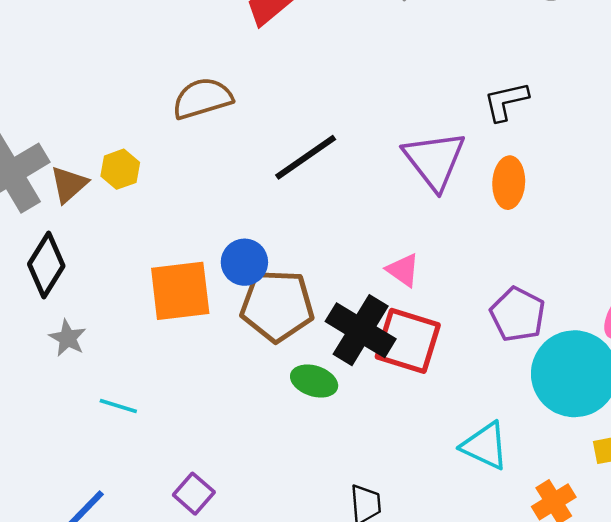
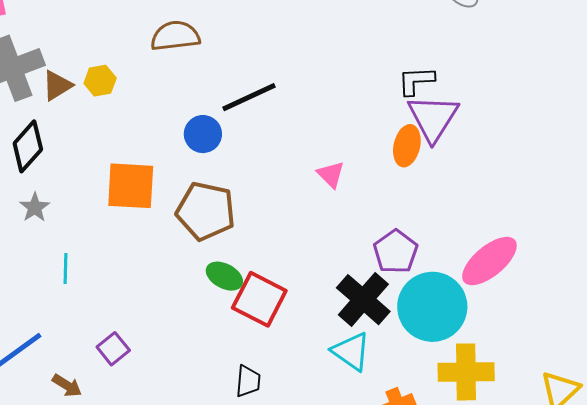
purple triangle: (434, 160) -> (433, 118), moved
blue circle: (244, 262) -> (203, 134), moved
pink triangle: (403, 270) -> (331, 174), moved
black cross: (361, 330) -> (363, 300), moved
red square: (408, 341) -> (259, 299), moved
cyan line: (118, 406) -> (65, 269), turned 64

